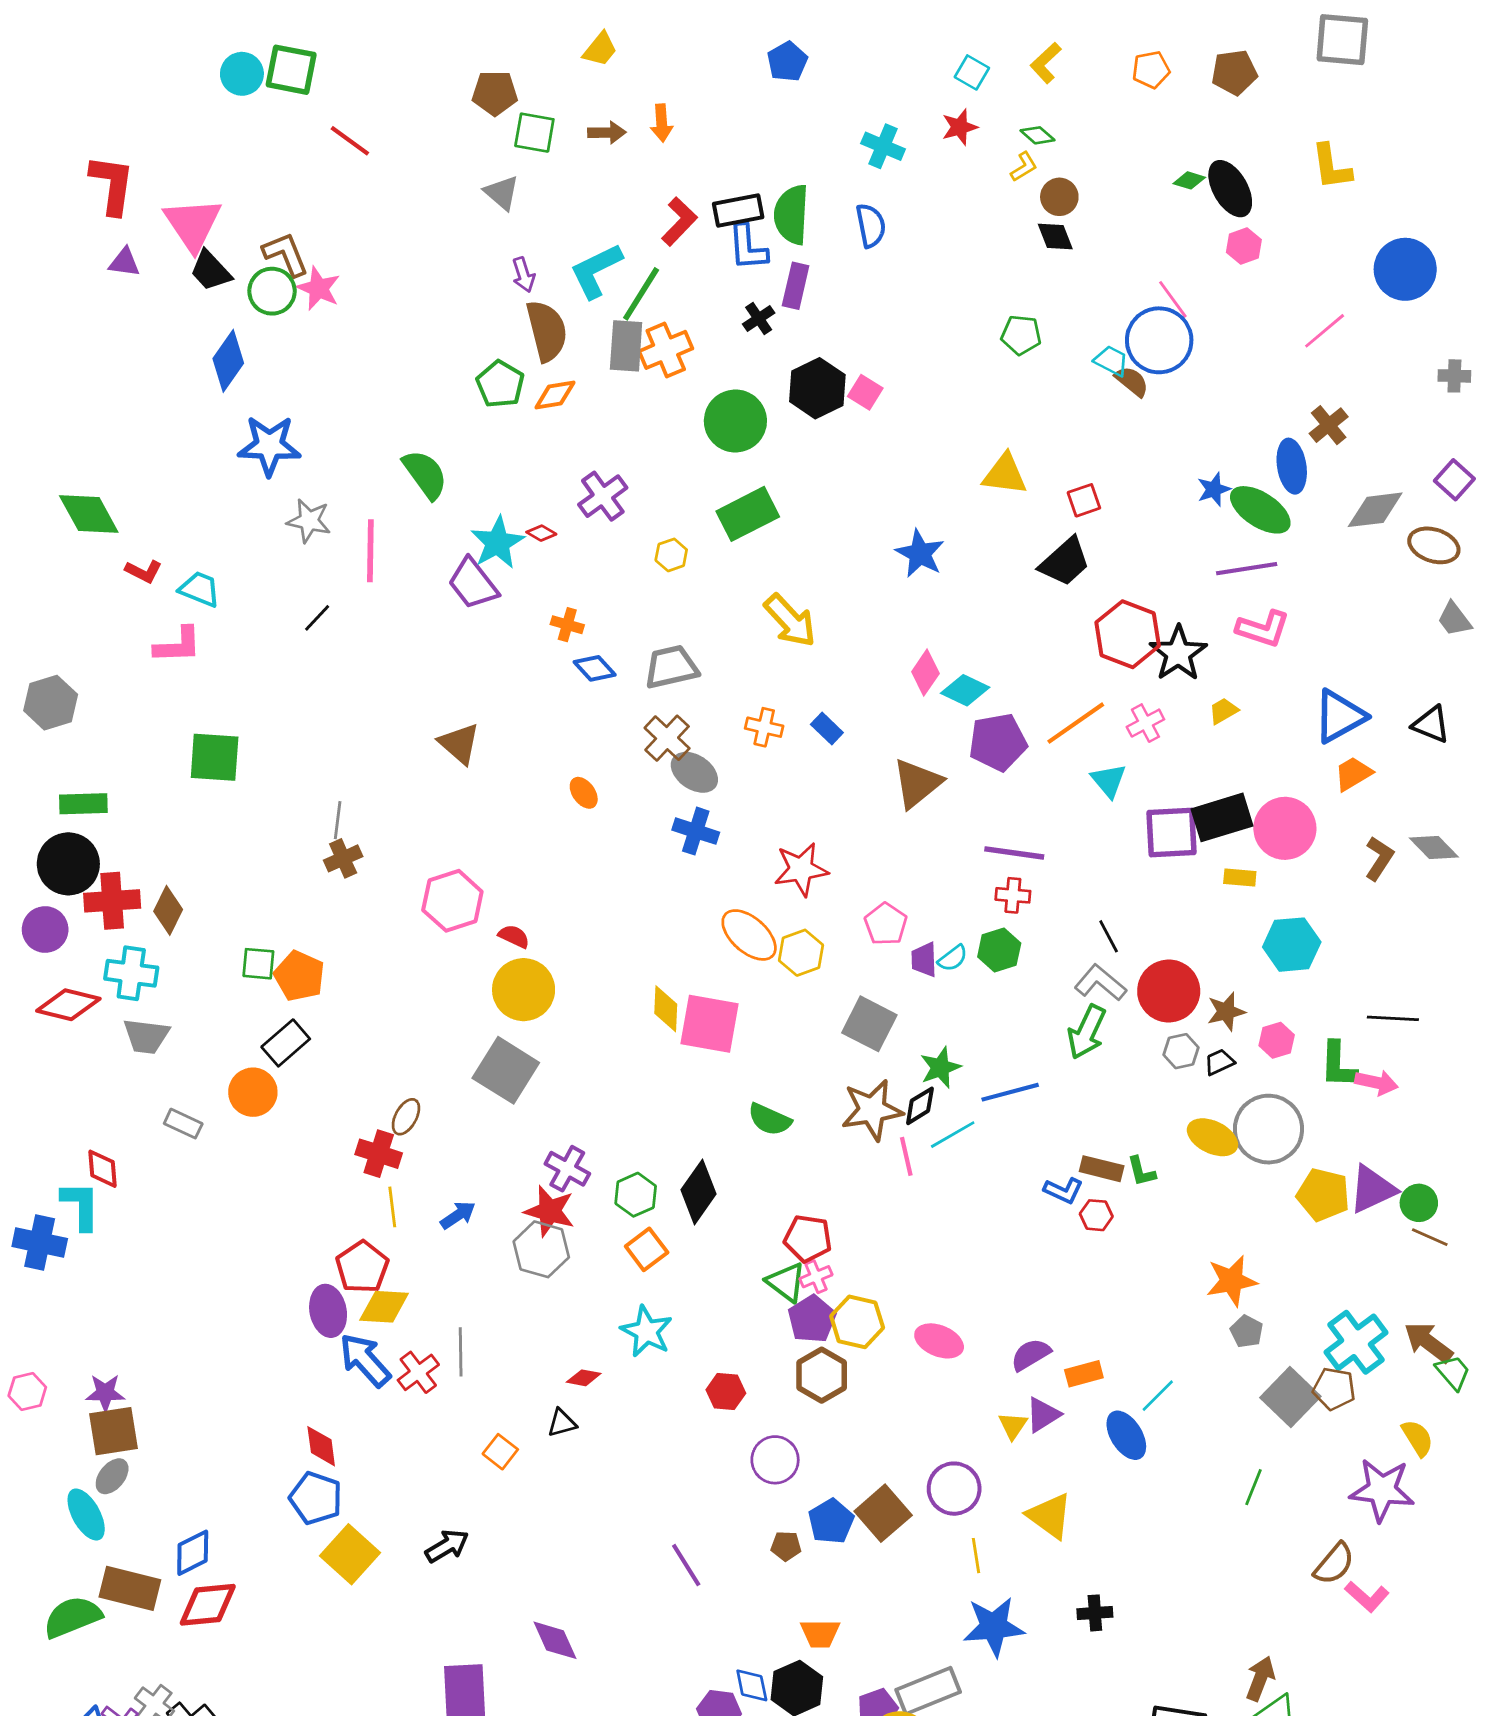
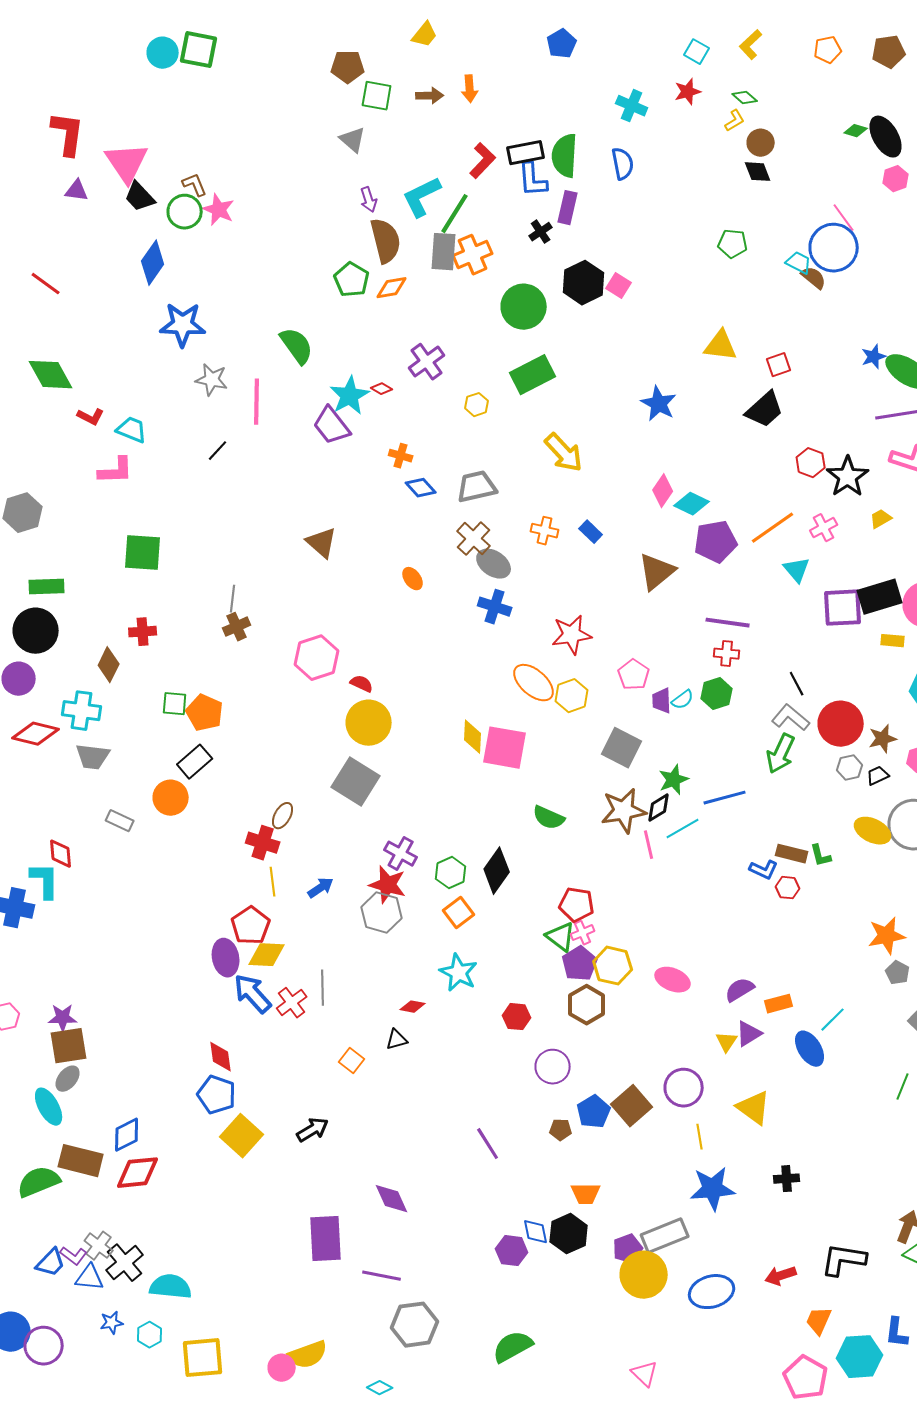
red line: (350, 141) -> (46, 284), moved
brown L-shape: (286, 254) -> (195, 185), size x0.7
red hexagon: (1128, 634) -> (811, 463), size x0.6
red cross: (112, 901) -> (143, 632), moved, size x0.7

